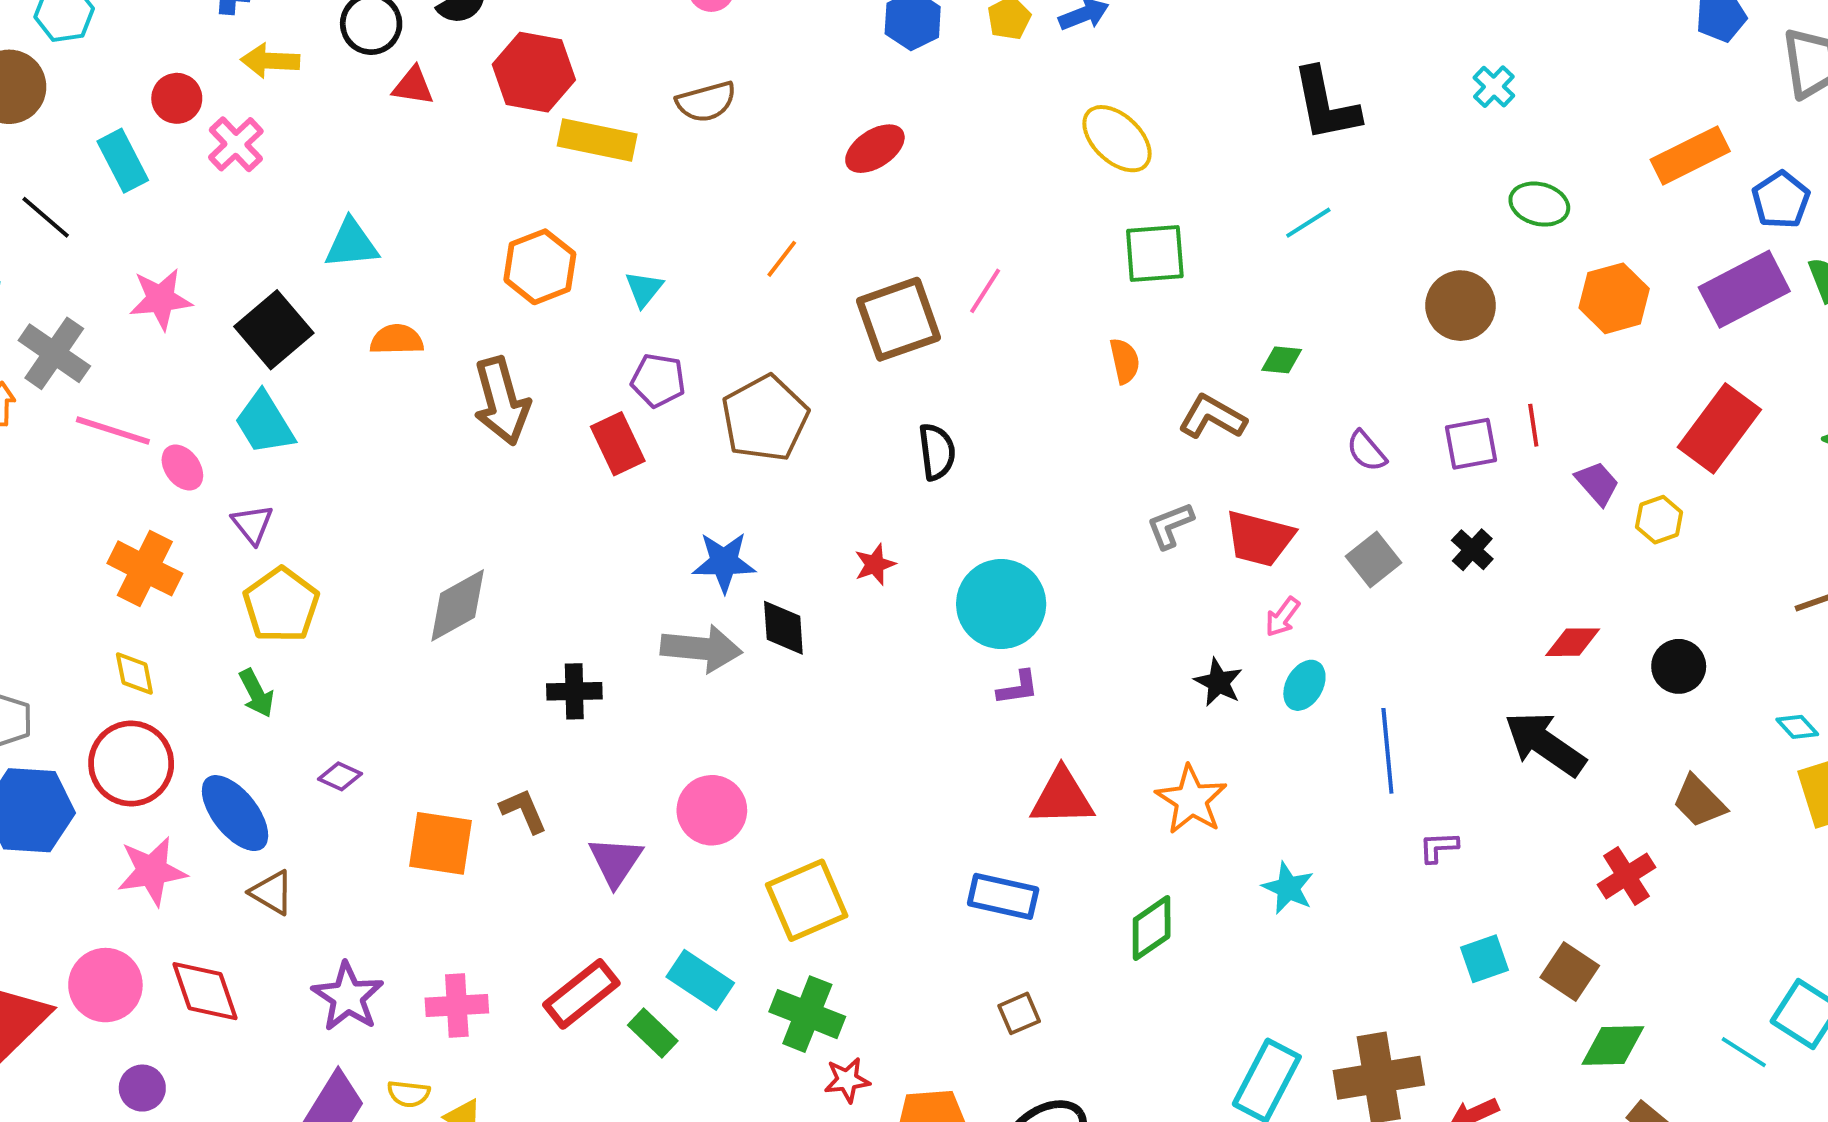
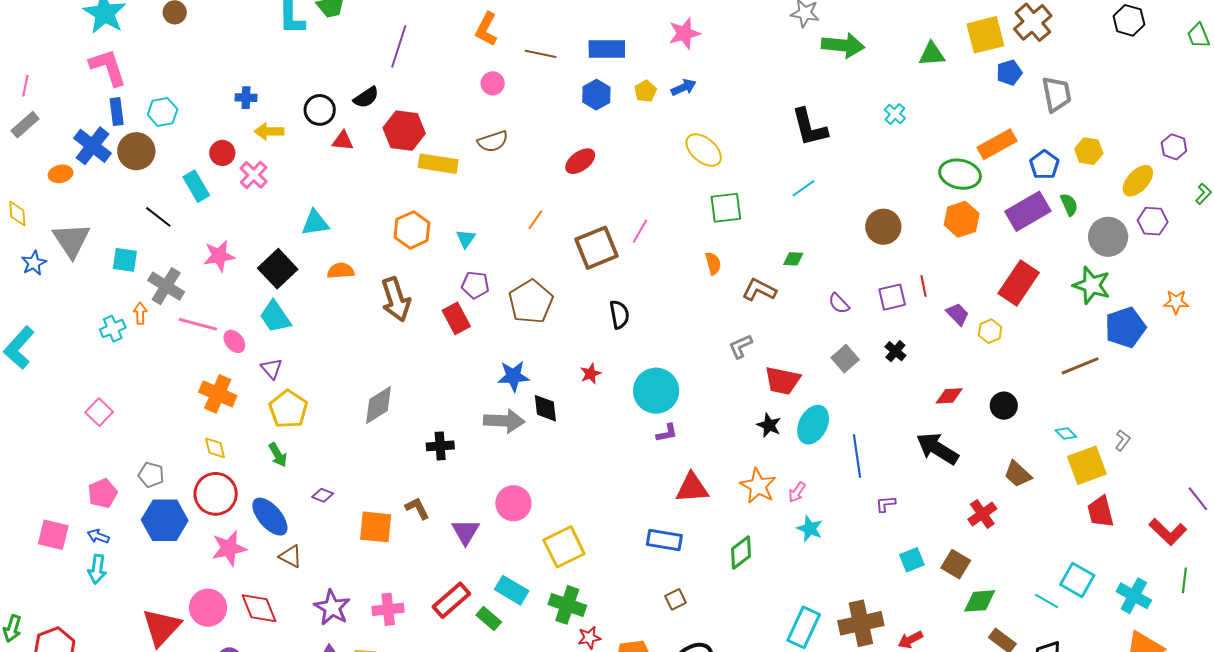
green ellipse: (1539, 204) -> (960, 174), moved, size x1.4
red trapezoid: (1259, 538) -> (782, 381), moved
pink arrow: (1283, 617) -> (797, 492), moved
cyan ellipse: (1304, 685) -> (813, 425), size x1.5

